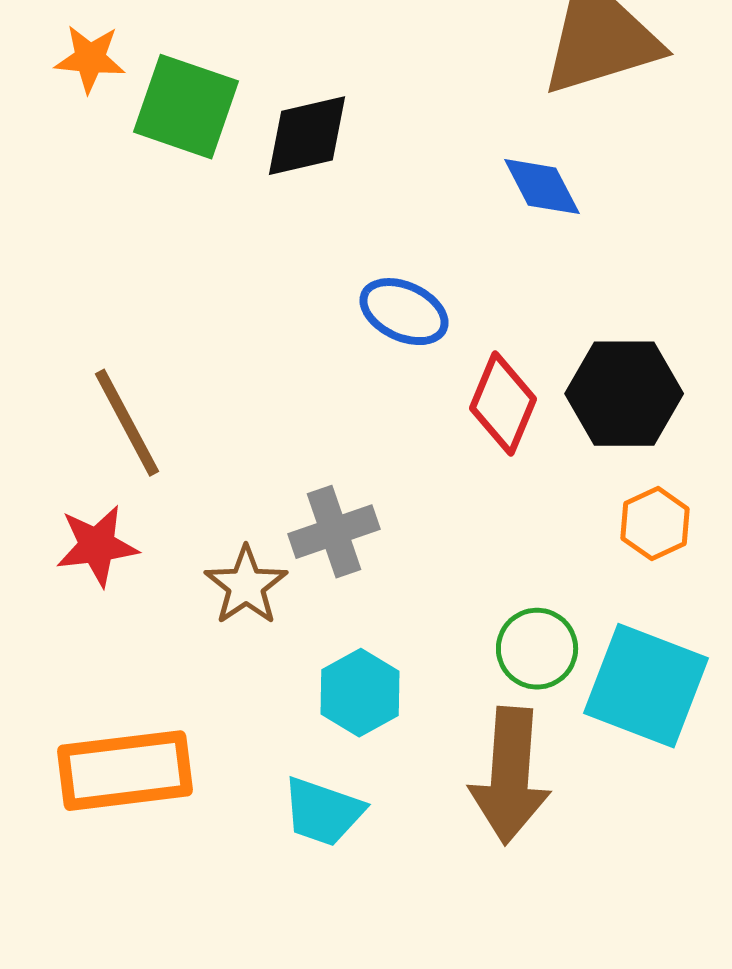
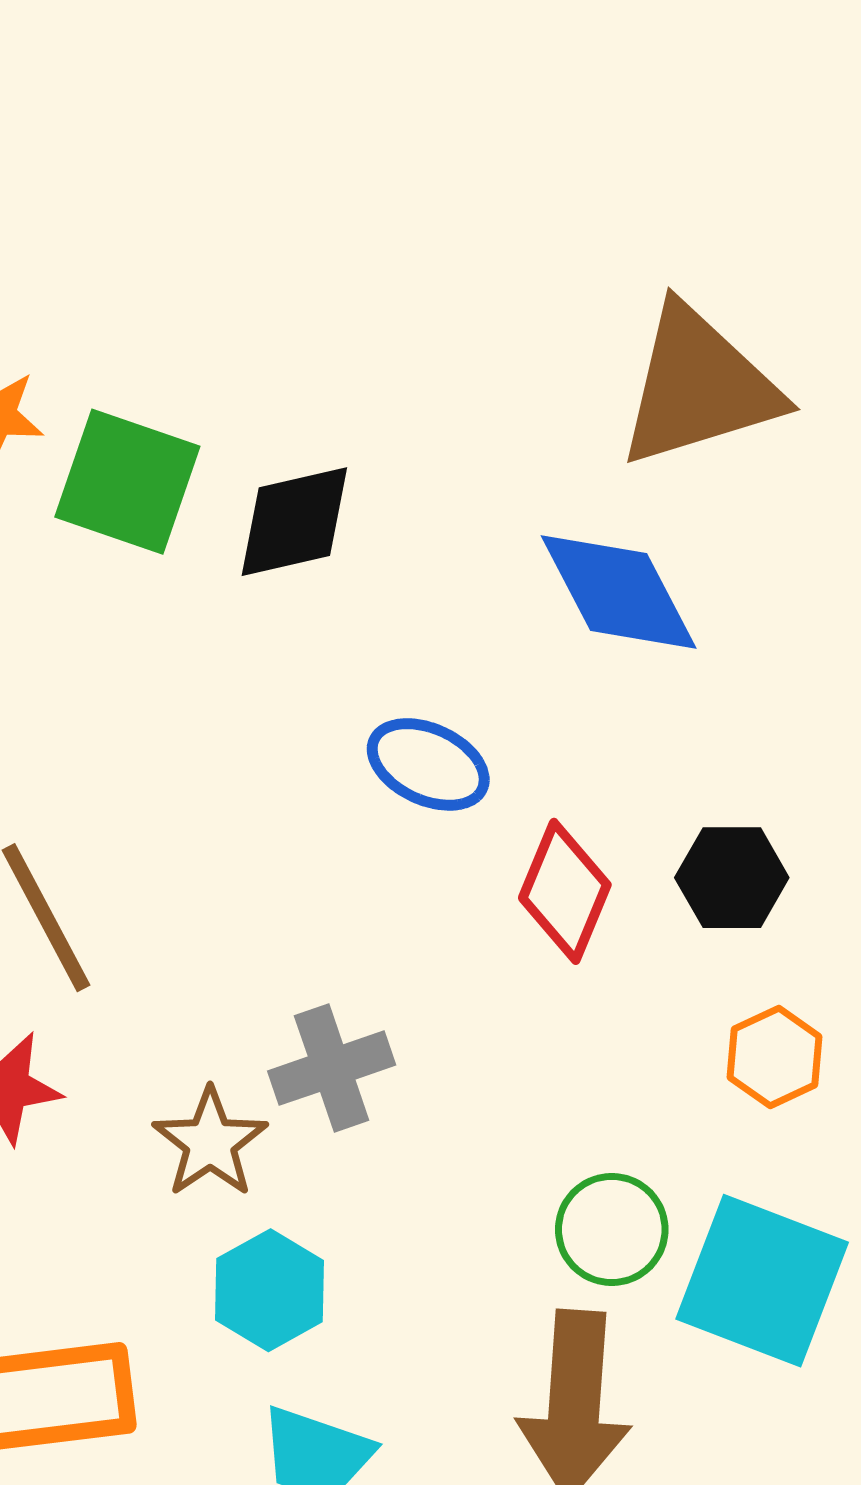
blue diamond: (542, 187) -> (619, 592), size x1.5
black hexagon: (624, 394) -> (732, 878), size x0.7
cyan hexagon: (360, 693) -> (270, 1290), moved

